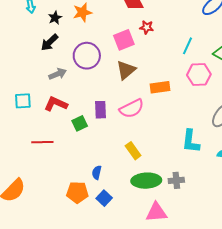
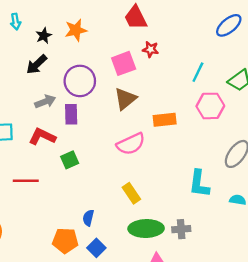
purple rectangle: (100, 110) -> (71, 114), moved

